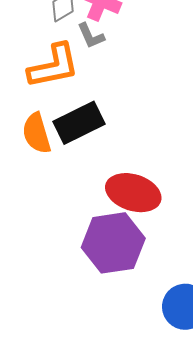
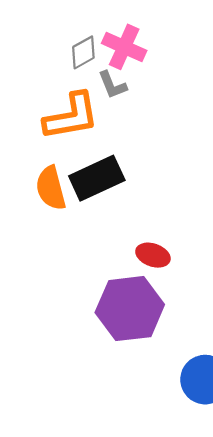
red ellipse: (133, 193) -> (153, 255), size x0.6

